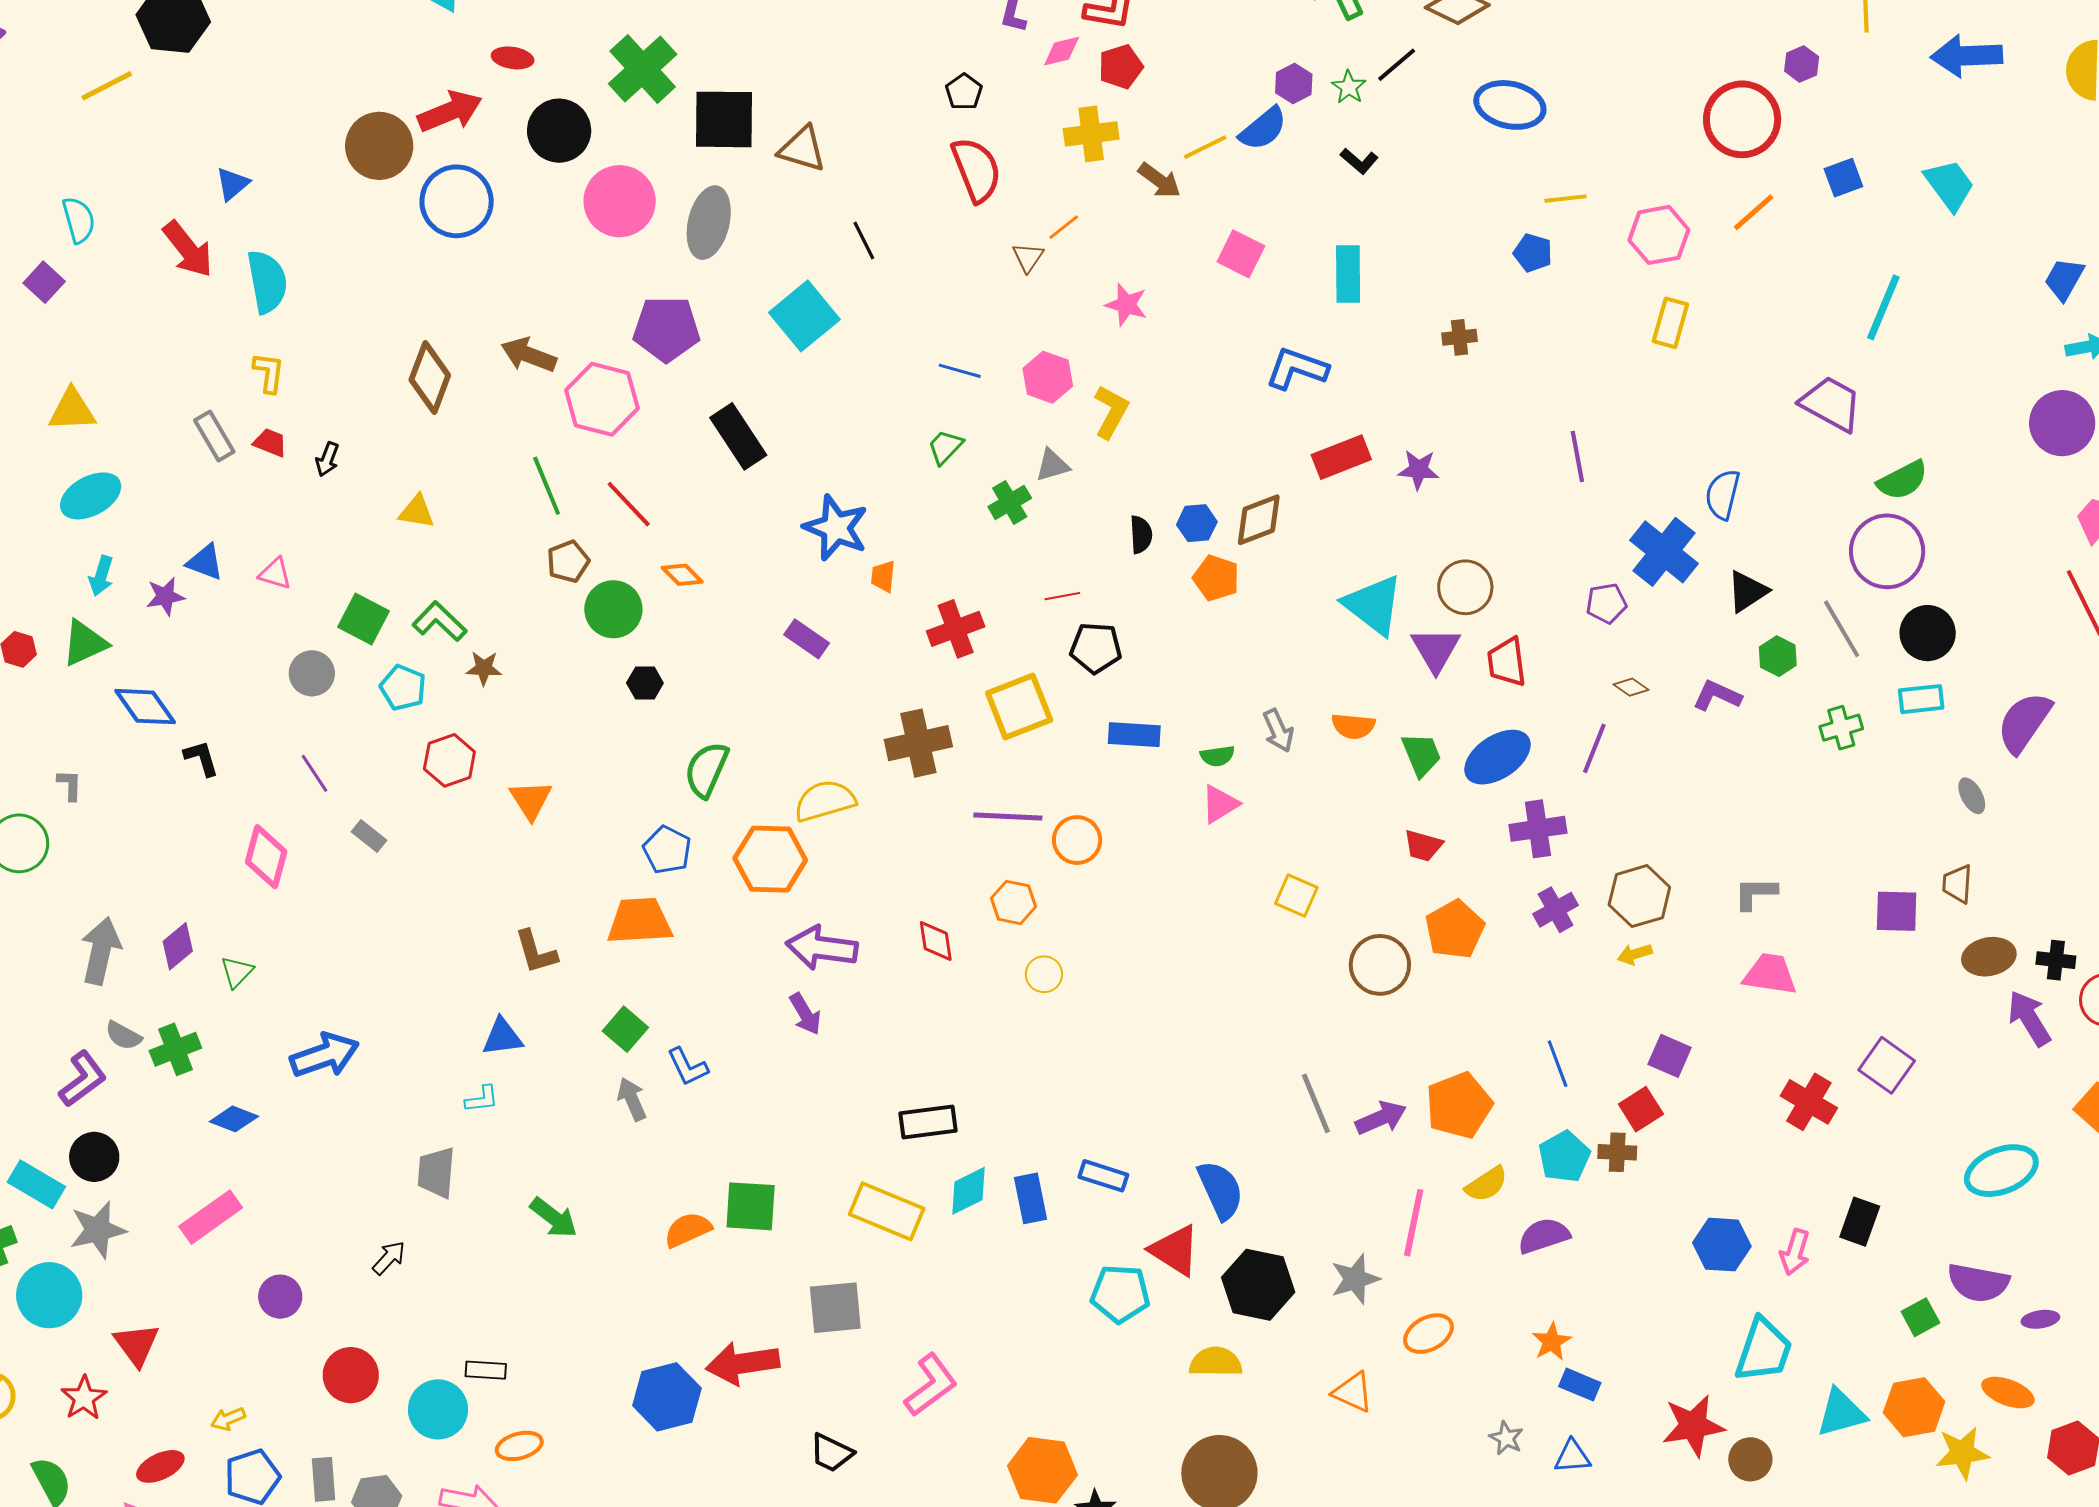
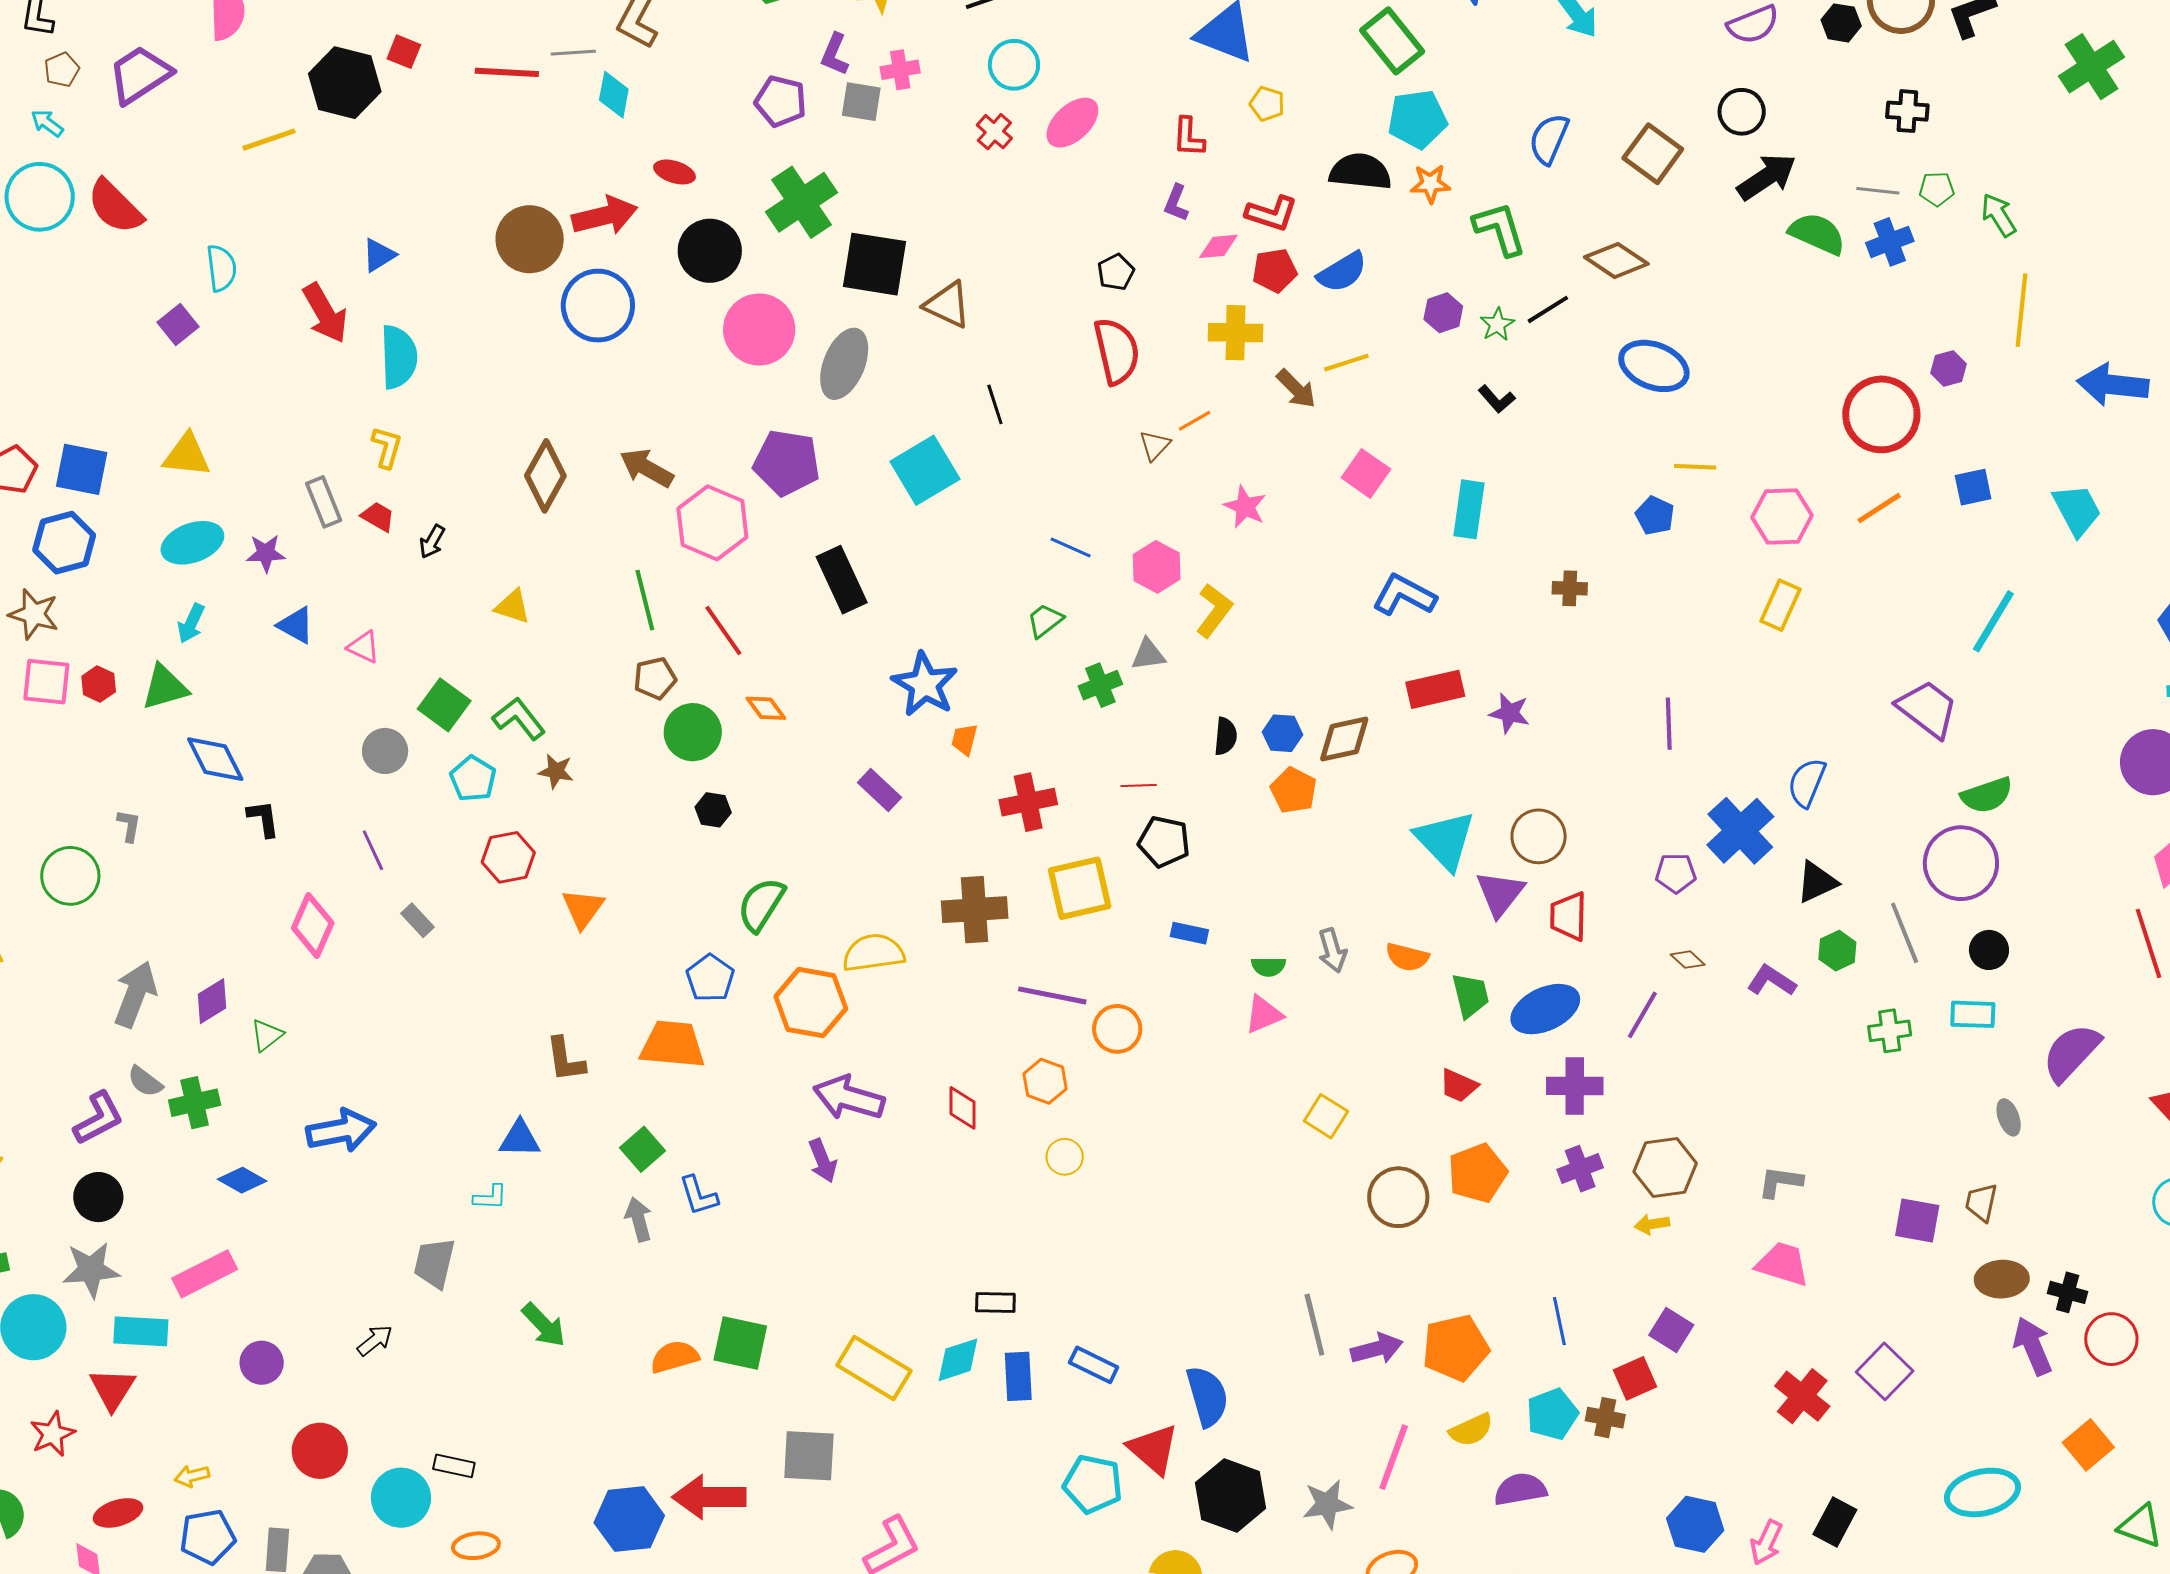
blue semicircle: (1263, 129) -> (1342, 272), moved
purple star: (165, 596) -> (266, 553), moved
black circle: (1928, 633) -> (1989, 950), size x0.7
blue rectangle: (1134, 735) -> (1189, 933), size x0.7
black rectangle: (928, 1122) -> (995, 1302), moved, size x0.7
cyan rectangle: (36, 1184) -> (141, 1331), moved, turned -36

